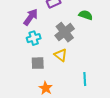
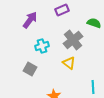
purple arrow: (31, 17) -> (30, 20), moved
gray square: (38, 63) -> (30, 69), moved, turned 32

